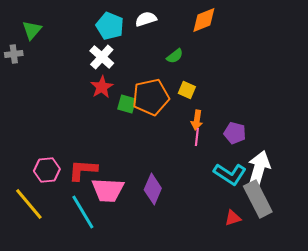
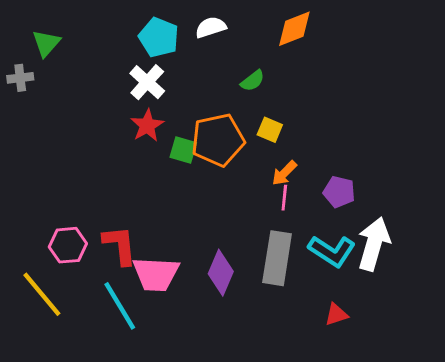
orange arrow: (197, 120) -> (284, 173), turned 36
red L-shape: (83, 170) -> (120, 245), turned 80
gray rectangle: (258, 199) -> (277, 258), moved, turned 36

